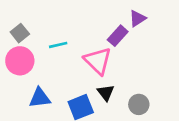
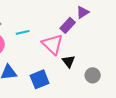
black triangle: (106, 93) -> (69, 61), moved
gray circle: (139, 104) -> (93, 75), moved

